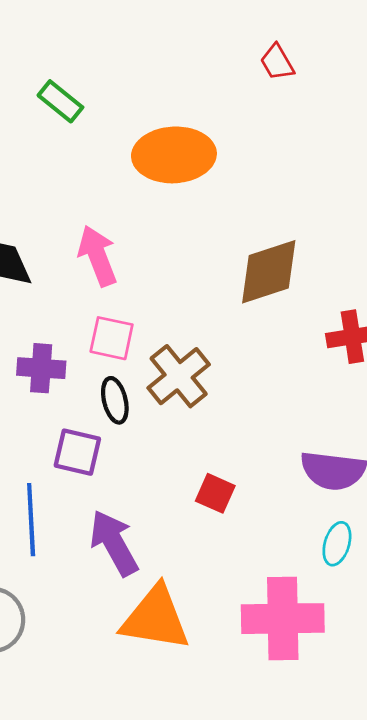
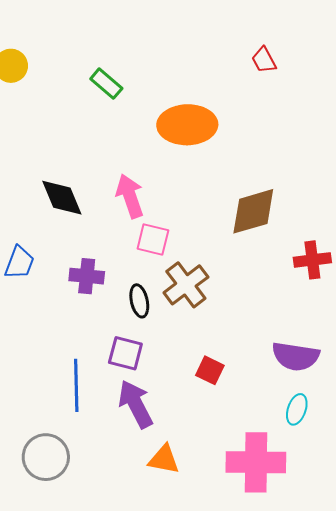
pink square: (112, 338) -> (153, 240), moved
purple square: (77, 452) -> (125, 353), moved
orange triangle: (155, 618) -> (164, 459), size x0.6

